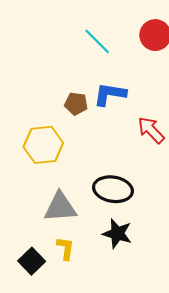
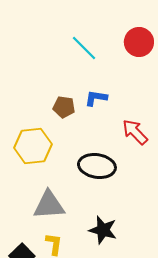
blue L-shape: (110, 94) -> (96, 98), size x0.7
black ellipse: (113, 189) -> (97, 166), moved

